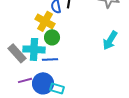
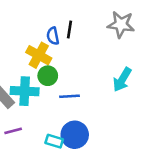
blue line: (50, 59) -> (70, 96), moved
blue circle: (43, 83) -> (75, 135), moved

